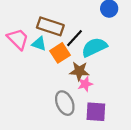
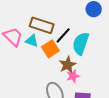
cyan semicircle: (94, 47) -> (81, 43), turned -45
brown star: (79, 71) -> (67, 65), turned -30

